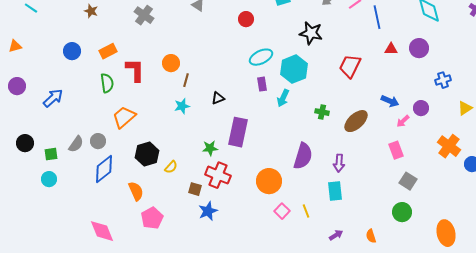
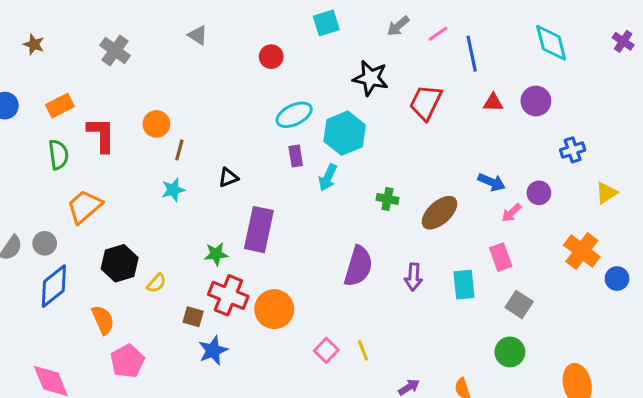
red trapezoid: (350, 66) -> (426, 103), moved
orange circle: (269, 181) -> (274, 309), moved
cyan rectangle: (335, 191) -> (464, 285), moved

